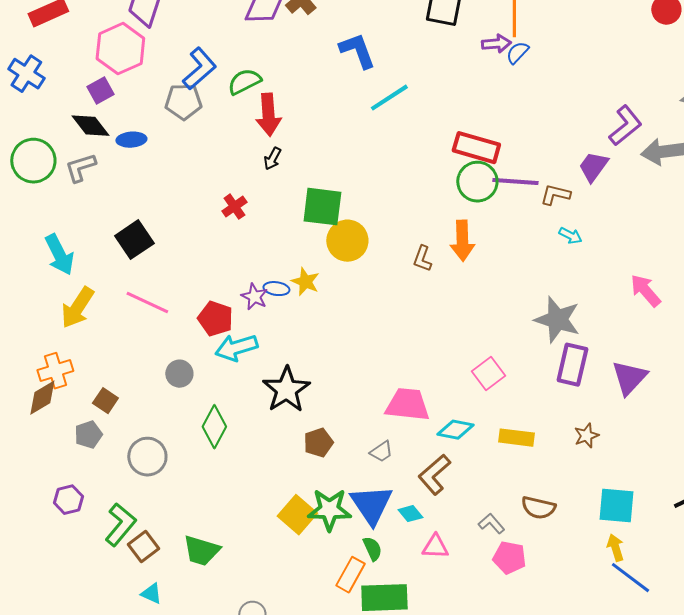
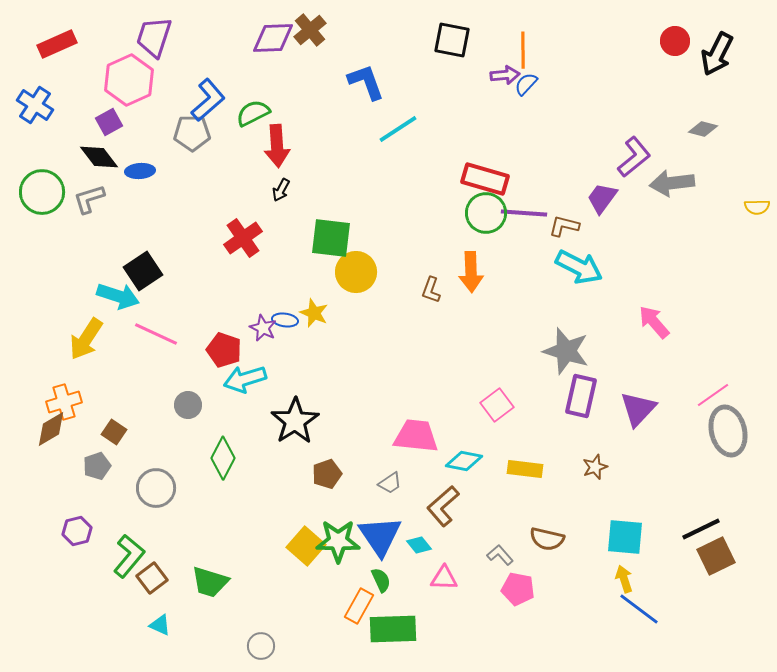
red cross: (234, 207) -> (243, 238), size x1.5
cyan arrow: (570, 236) -> (579, 267), size x2.0
cyan arrow: (59, 255) -> (118, 296), moved, turned -45

